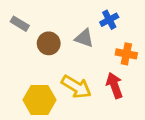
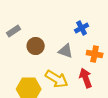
gray rectangle: (20, 24) -> (14, 31), turned -64
gray triangle: (84, 38) -> (66, 51), moved

